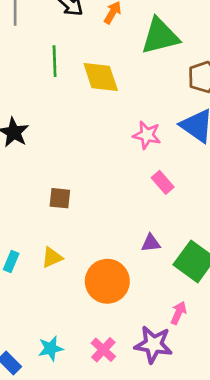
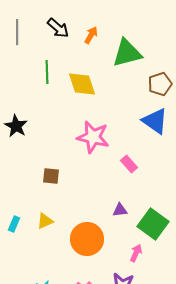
pink star: (147, 135) -> (93, 137), moved, size x1.5
pink arrow: (178, 313) -> (136, 253), moved

